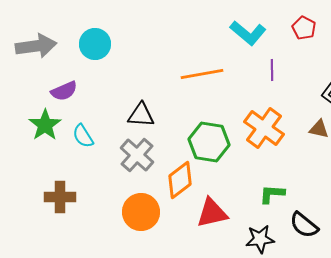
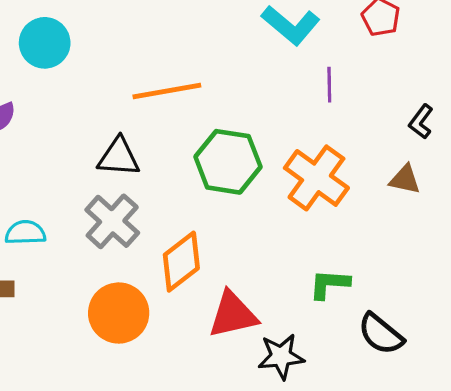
orange line: (202, 74) -> (167, 91), moved
cyan semicircle: (83, 136) -> (25, 233), moved, turned 120
green hexagon: (209, 142) -> (228, 162), moved
black star: (260, 239) -> (281, 356), moved

